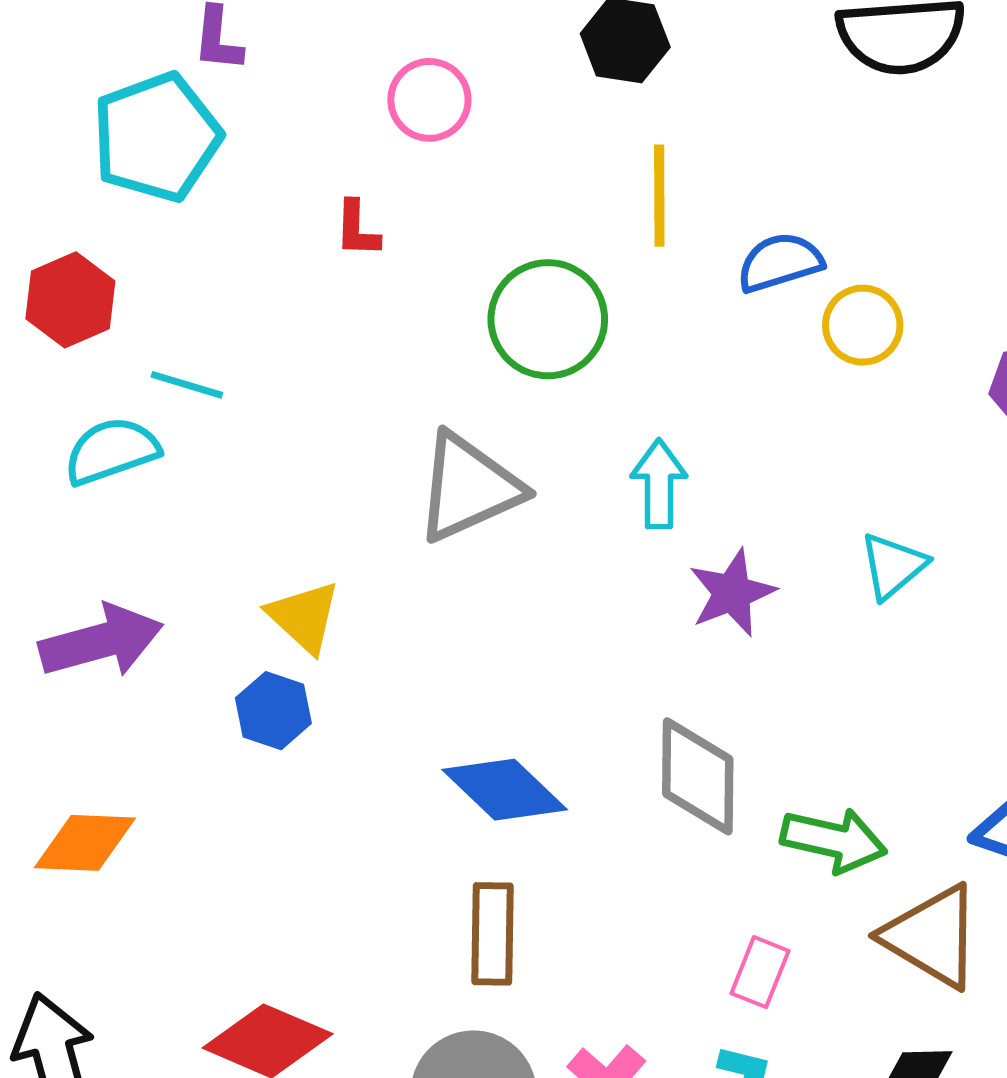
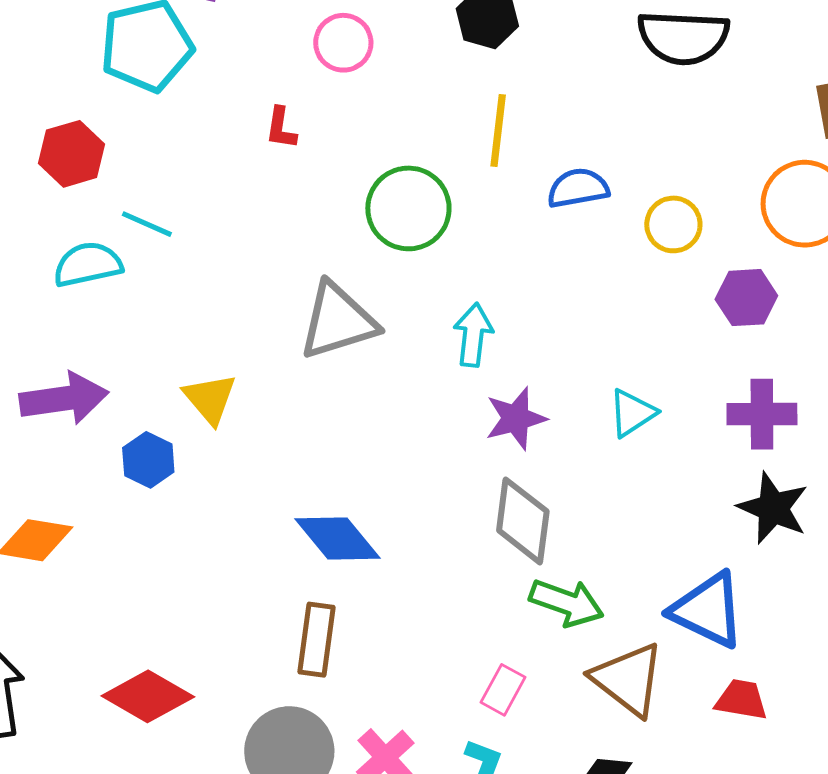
yellow circle: (863, 325) -> (673, 224), moved
blue hexagon: (273, 711) -> (148, 460), moved
gray diamond: (698, 776) -> (523, 521), moved

